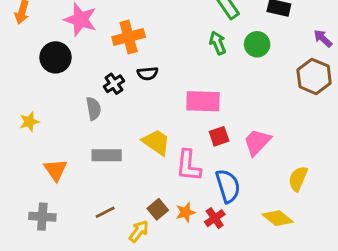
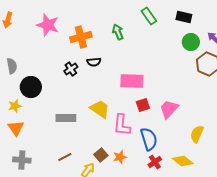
green arrow: (218, 43) -> (118, 32), moved
green circle: (257, 44) -> (191, 42), moved
black circle: (56, 57) -> (31, 87), moved
gray semicircle: (93, 109) -> (12, 66), moved
yellow star: (29, 122) -> (15, 106), moved
orange triangle: (56, 170) -> (16, 128), moved
red cross: (215, 218) -> (155, 162), moved

